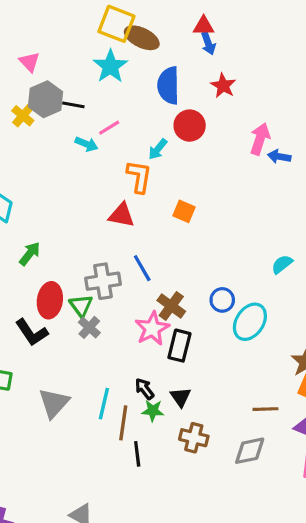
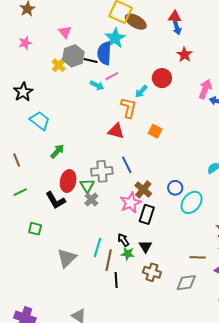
blue semicircle: (168, 85) -> (104, 53), moved
gray triangle: (54, 403) -> (67, 258), moved

